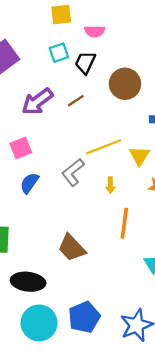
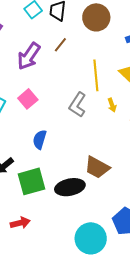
yellow line: (104, 147) -> (96, 75), turned -56
blue semicircle: (29, 183) -> (40, 139), moved
black ellipse: (28, 282) -> (70, 187), moved

